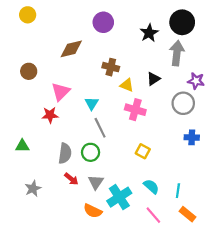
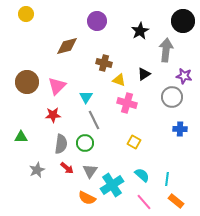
black circle: (182, 22) -> (183, 21), moved
brown circle: (29, 71) -> (27, 82), moved, size x1.5
red star: (50, 115) -> (53, 115), moved
gray star: (33, 189) -> (37, 170), moved

